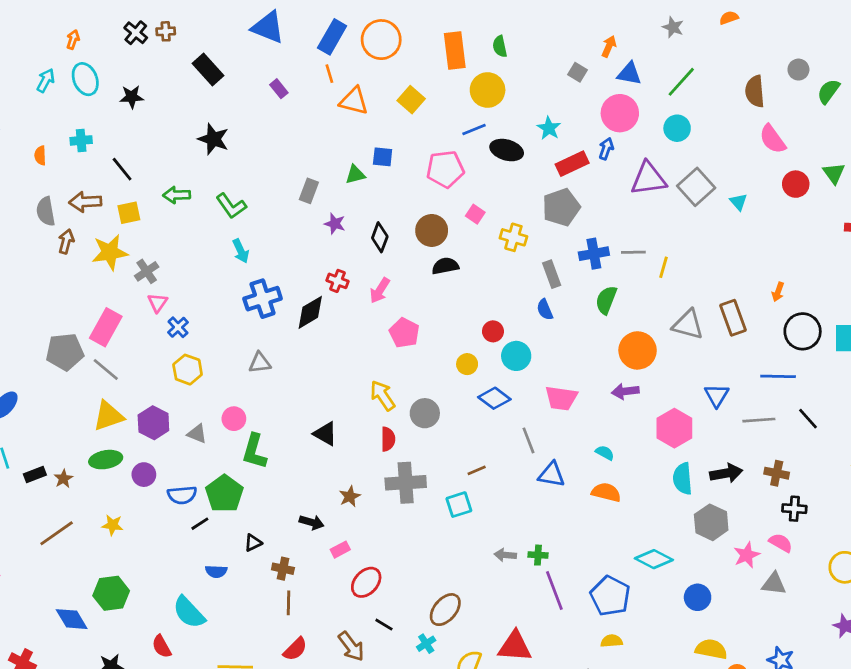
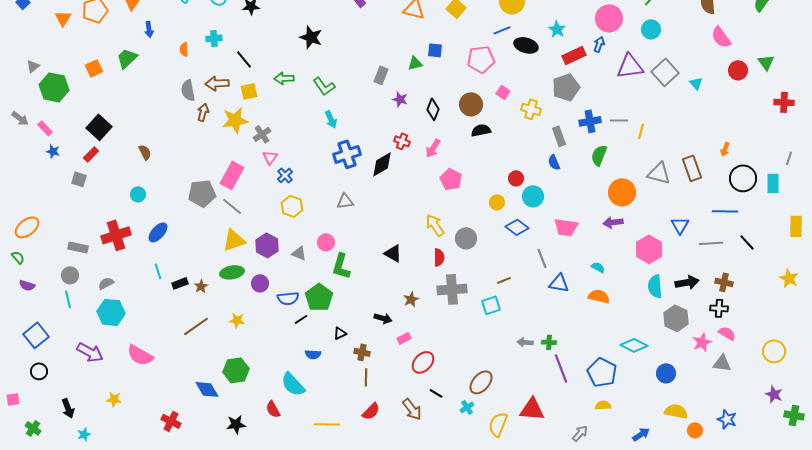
black cross: (794, 509) -> (719, 308), moved

